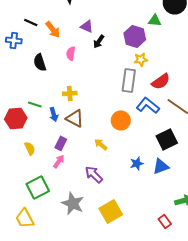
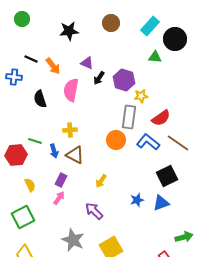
purple hexagon: (135, 36) -> (124, 80), moved
pink semicircle: (71, 53) -> (71, 90), size x1.6
orange circle: (121, 120) -> (116, 140), moved
yellow arrow: (101, 144) -> (101, 181), turned -96
green square: (38, 187) -> (23, 217), moved

